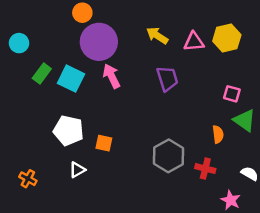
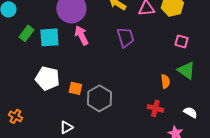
cyan square: (71, 79) -> (49, 37), turned -30
pink square: (232, 94) -> (181, 41), moved
gray hexagon: (169, 156) -> (99, 98), moved
white triangle: (77, 170) -> (66, 127), moved

